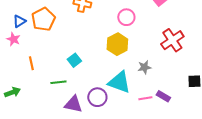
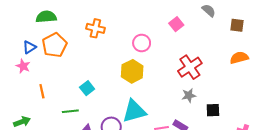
gray star: (144, 67) -> (189, 95), moved
cyan triangle: (119, 82) -> (134, 111), turned -35

